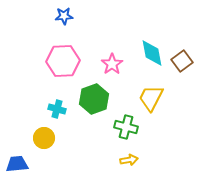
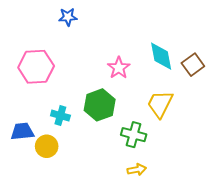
pink hexagon: (63, 61) -> (36, 67), moved
blue trapezoid: (17, 164) -> (22, 131), moved

